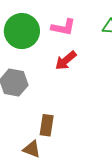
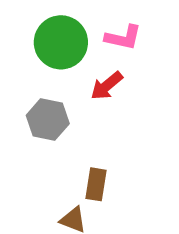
red arrow: (66, 61) -> (107, 86), moved

